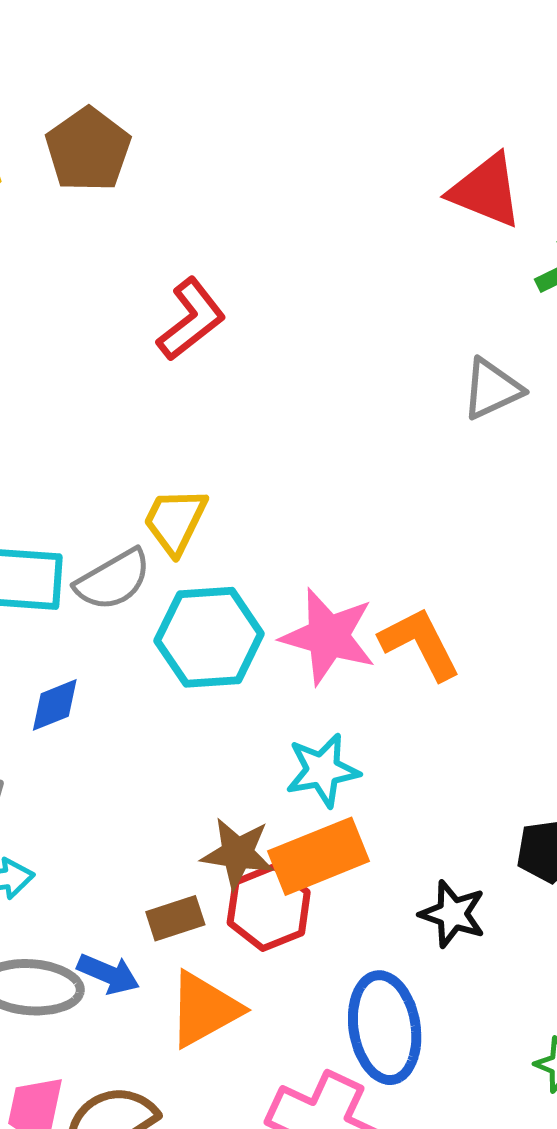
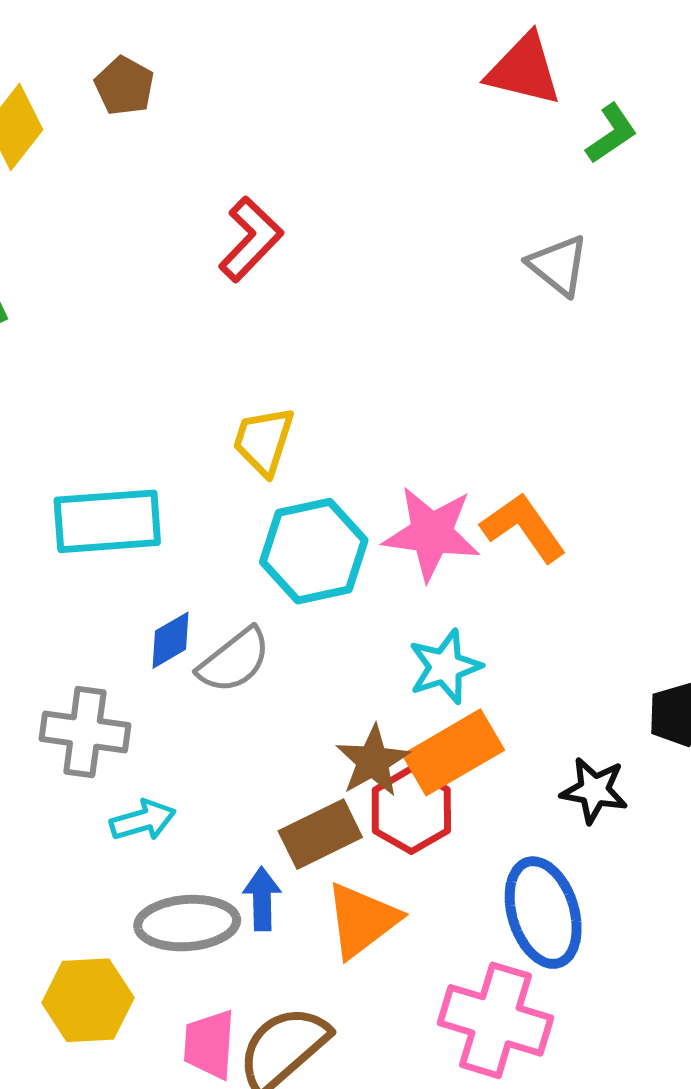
brown pentagon: (88, 150) -> (124, 86), size x0.7
gray triangle: (492, 389) -> (558, 265), turned -48
gray semicircle: (113, 580) -> (234, 660), moved
brown star: (238, 853) -> (373, 761), turned -30
brown rectangle: (175, 918) -> (320, 834), size x1.4
blue arrow: (108, 974) -> (262, 899), turned -106

